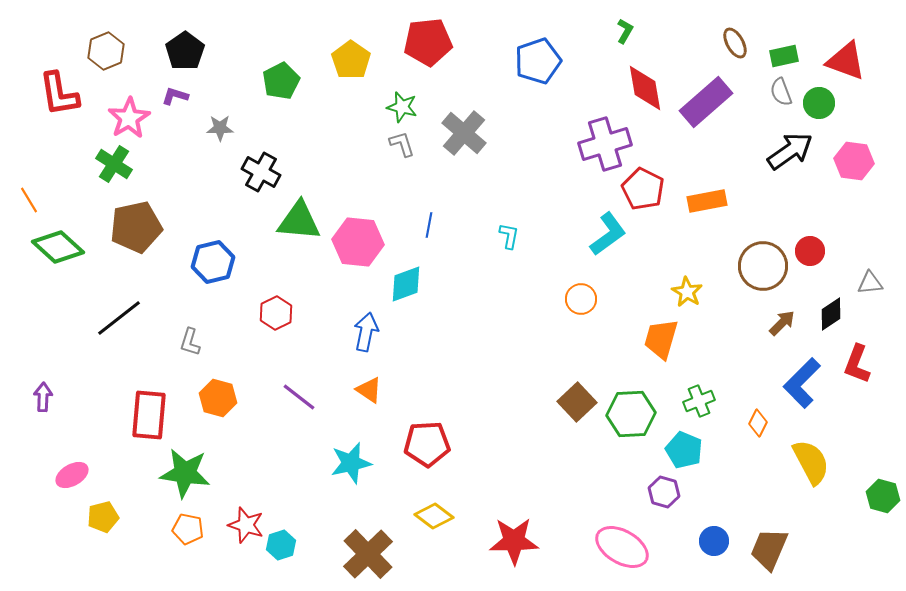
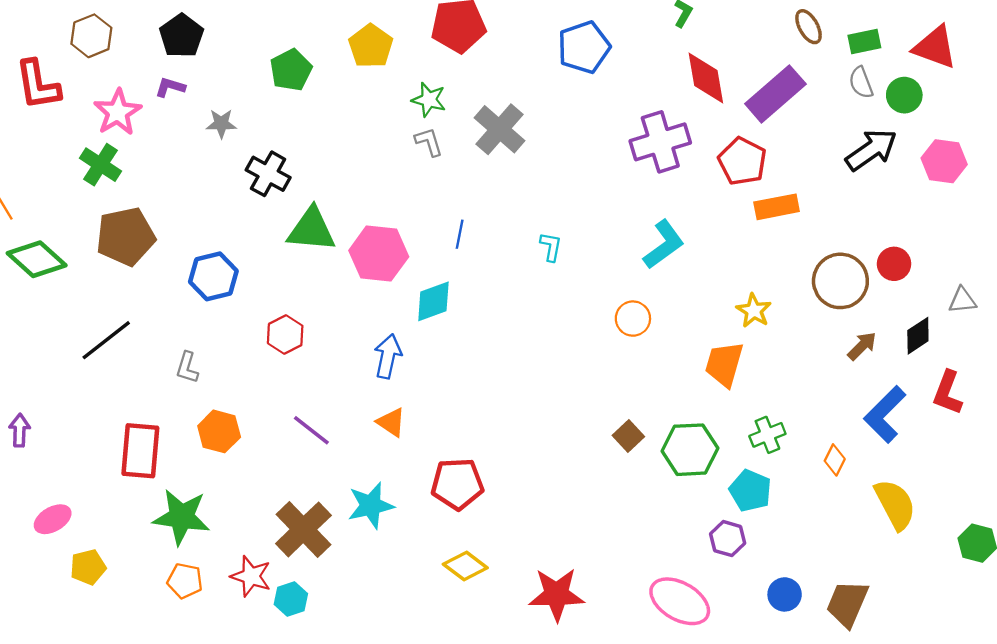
red pentagon: (643, 189) -> (742, 161), moved
brown square: (577, 402) -> (628, 436), size x0.7
brown cross: (368, 554) -> (303, 529), moved

